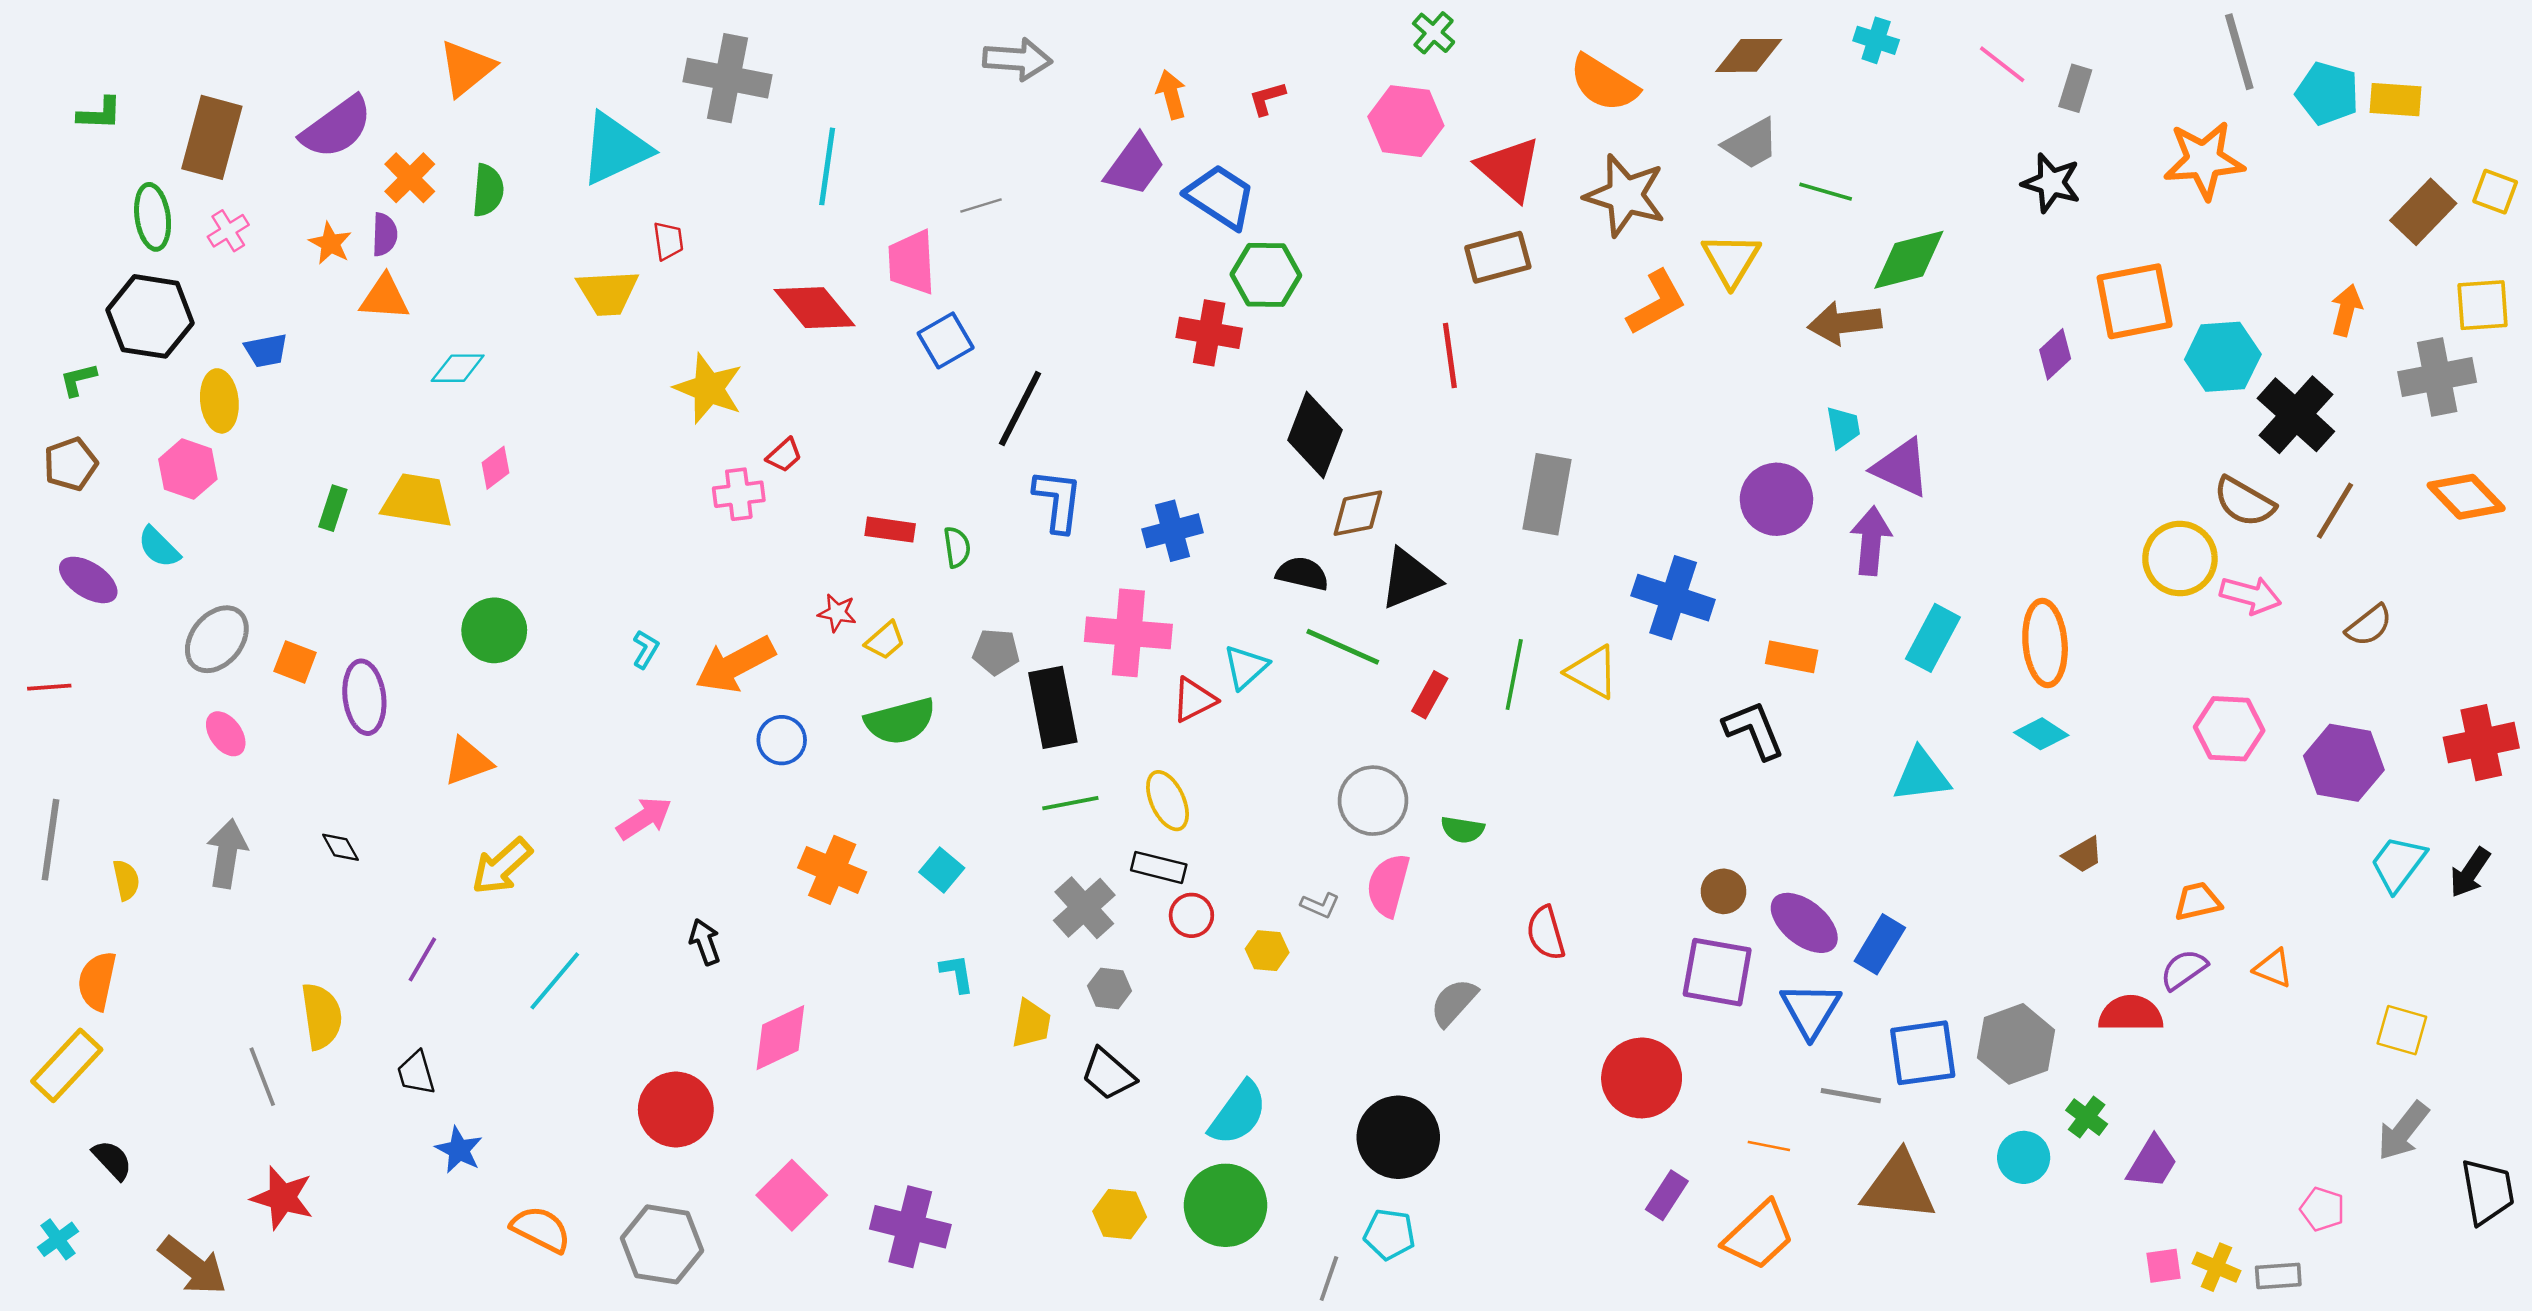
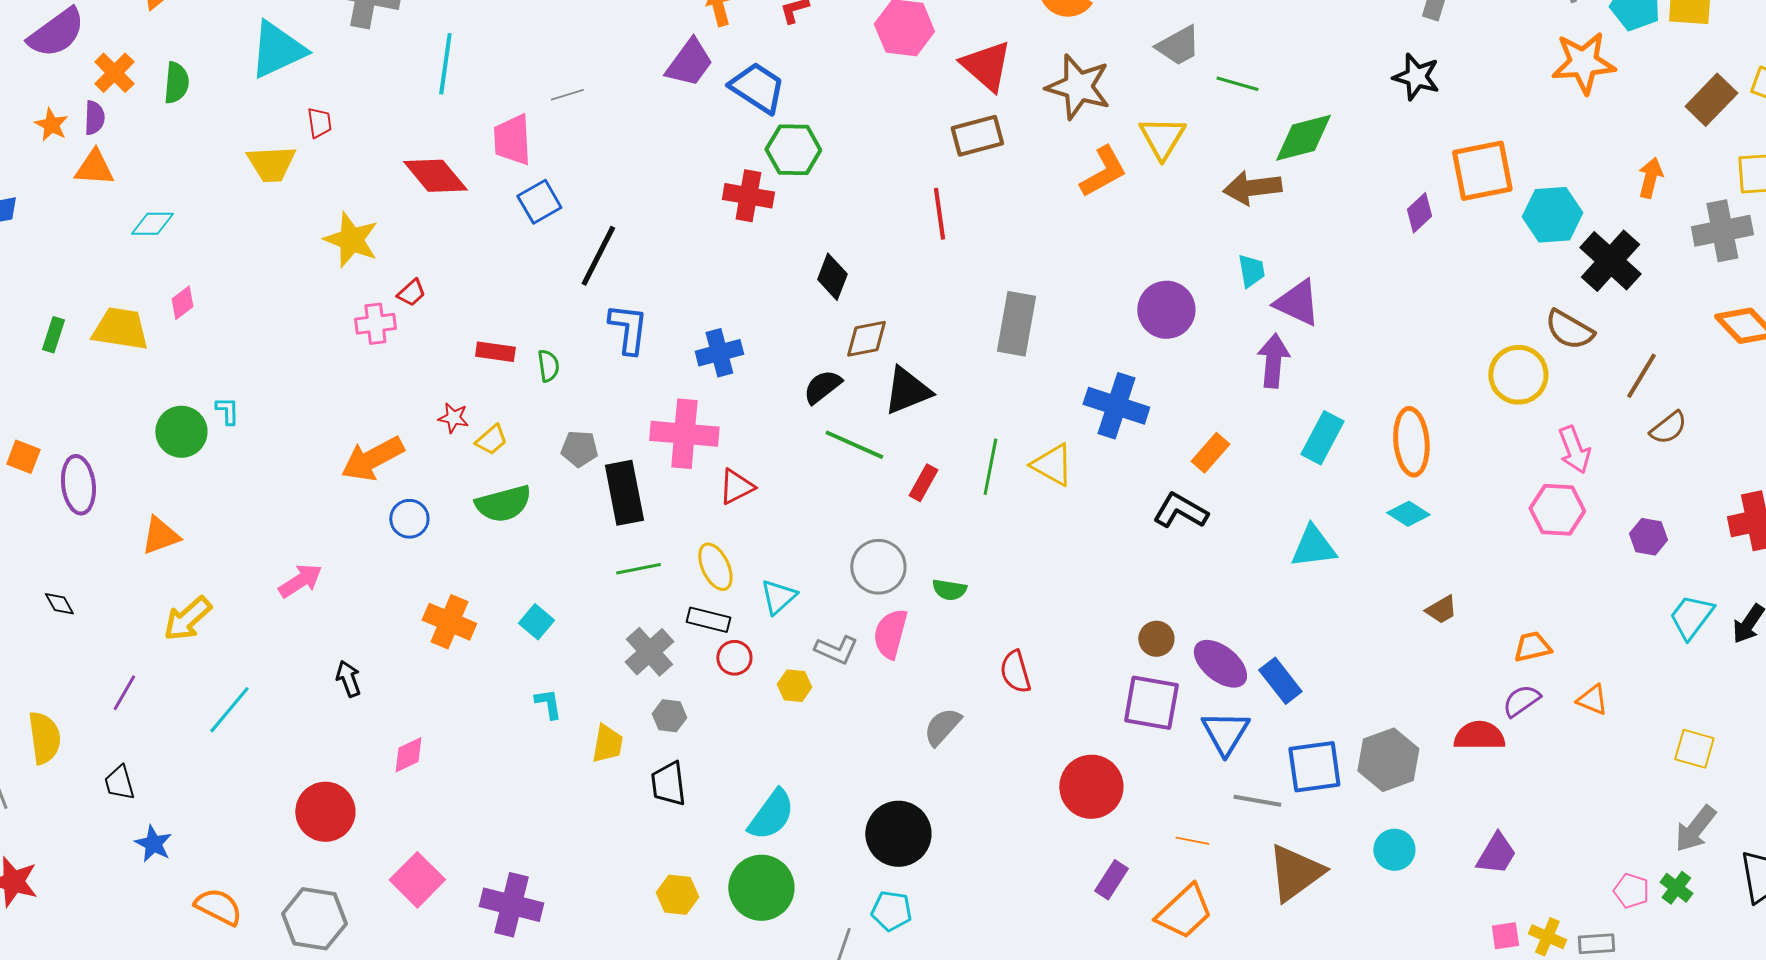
orange star: (2204, 160) -> (1583, 63), moved
black diamond: (1315, 435) -> (832, 277), size x0.7
purple circle: (1776, 499) -> (1166, 310), moved
brown line: (2335, 511) -> (1641, 376), moved
black semicircle: (1302, 574) -> (822, 387), turned -51
pink arrow: (2251, 595) -> (1574, 450), moved, turned 54
cyan L-shape: (646, 649) -> (227, 411), moved, turned -32
orange rectangle: (1792, 657) -> (1210, 453), turned -60
cyan triangle: (1246, 667) -> (778, 597), moved
black L-shape: (1754, 730) -> (1180, 511), turned -38
purple hexagon: (2344, 763) -> (1648, 537), size x0.6
gray L-shape: (1320, 905) -> (836, 650), size x1.4
blue rectangle: (1880, 944) -> (1280, 681), turned -69
pink diamond: (780, 1038) -> (408, 755), size x0.7
black trapezoid: (1108, 1074) -> (668, 784), turned 42
green cross: (2087, 1117) -> (1676, 888), moved
brown triangle: (1899, 1186) -> (1295, 873), turned -42

